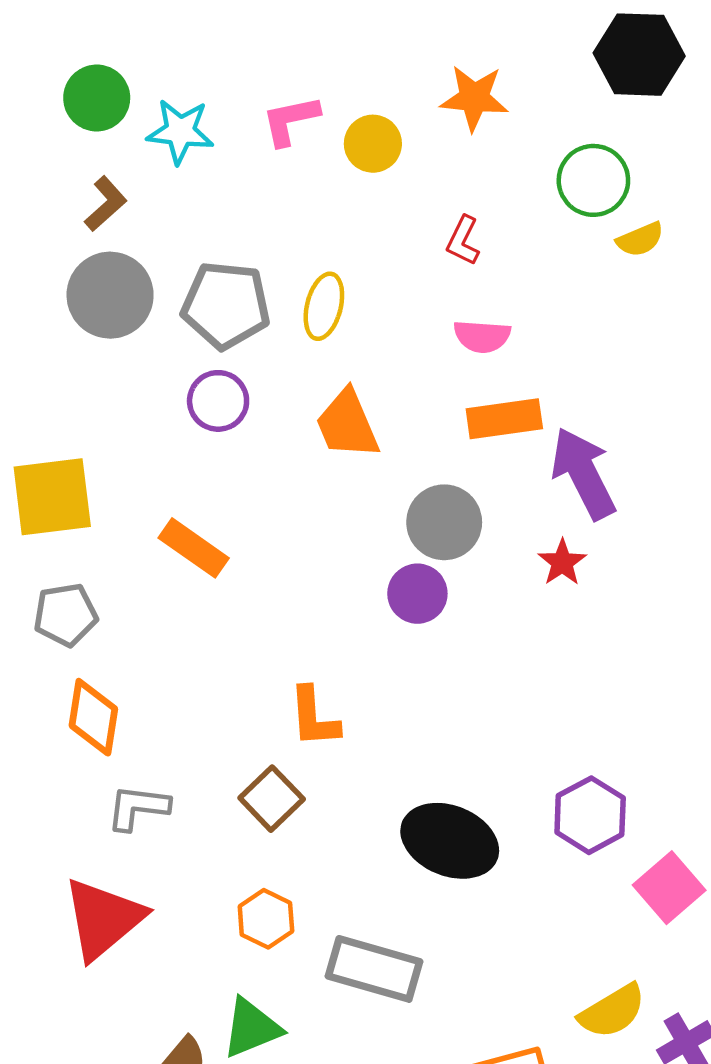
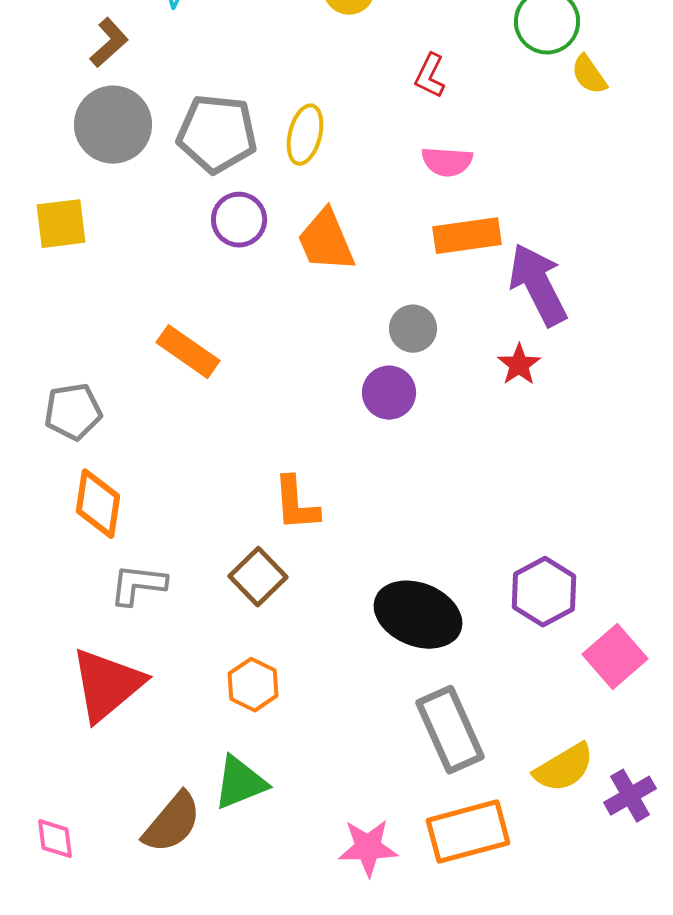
yellow semicircle: (640, 239) -> (589, 75), turned 78
purple circle: (218, 401) -> (239, 220), moved
yellow square: (52, 497) -> (61, 224), moved, size x0.7
gray circle: (444, 522) -> (413, 329), size x0.7
gray rectangle: (374, 969) -> (450, 730), moved, turned 50

